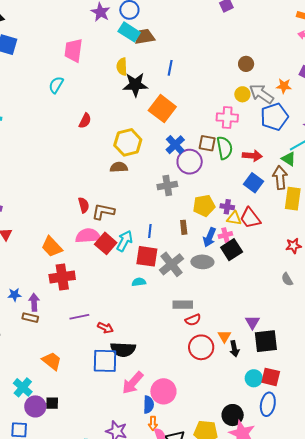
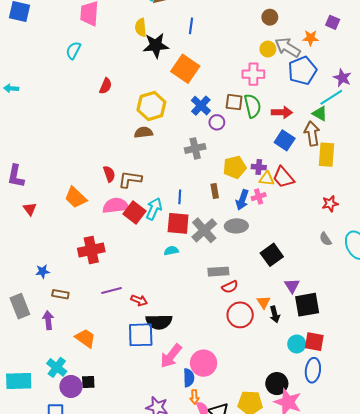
purple circle: (190, 162) -> (217, 122), size x0.6
orange trapezoid: (52, 247) -> (76, 197), moved
black square: (232, 250) -> (272, 255), moved
purple arrow: (34, 302) -> (48, 320), moved

